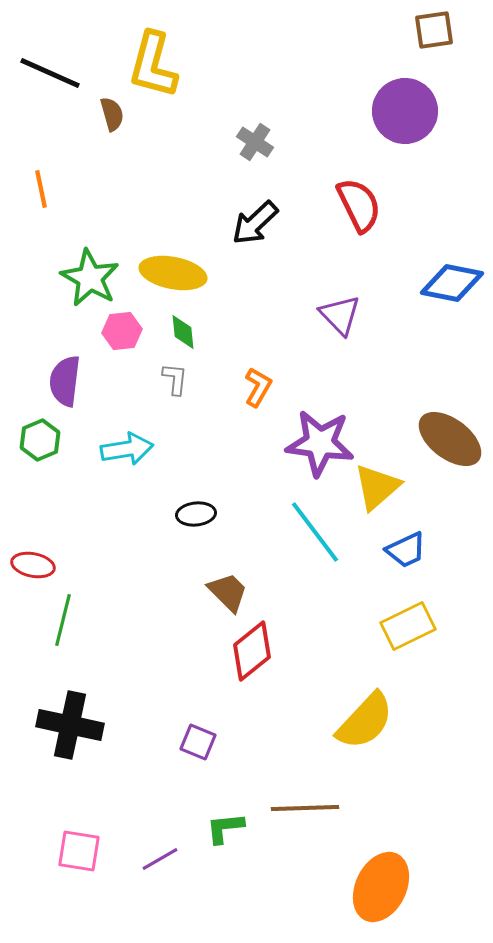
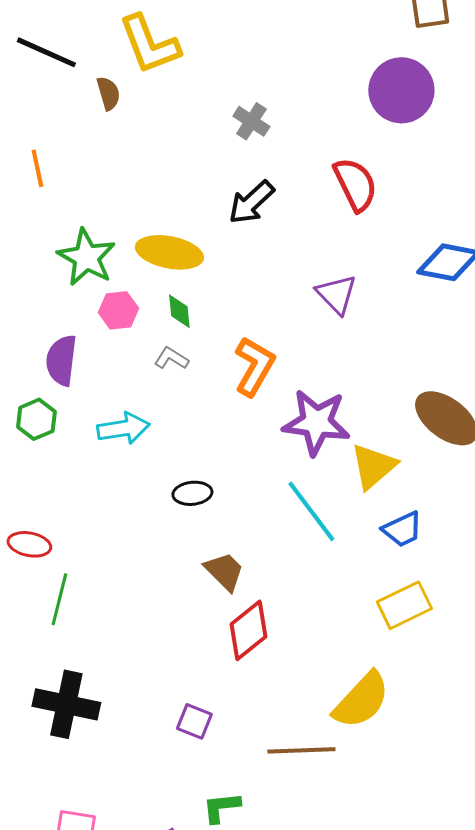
yellow L-shape: (153, 65) -> (149, 44), turned -36
gray L-shape: (175, 379) -> (171, 358), turned -64
orange L-shape: (258, 387) -> (254, 366), size x1.5
brown line: (305, 808) -> (301, 750), moved

